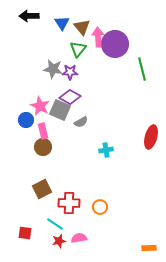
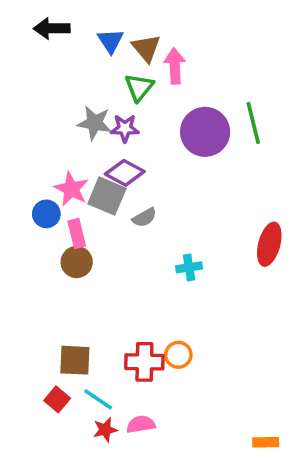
purple circle: (115, 44) -> (205, 132), moved
brown square: (42, 189) -> (75, 360), moved, turned 30
red cross: (69, 203) -> (144, 362), moved
orange circle: (100, 207) -> (178, 355), moved
red square: (25, 233) -> (57, 399), moved, turned 32

